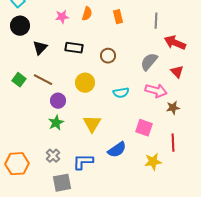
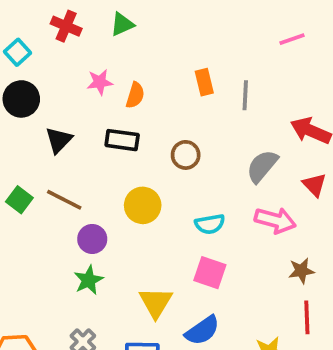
orange semicircle: (87, 14) -> (135, 95), moved
gray line: (156, 21) -> (245, 95), moved
brown star: (173, 108) -> (301, 271), moved
yellow triangle: (92, 124) -> (156, 302), moved
pink square: (144, 128) -> (210, 273), moved

